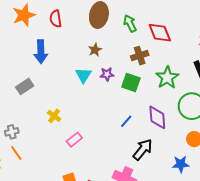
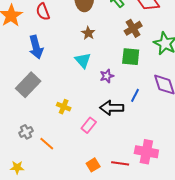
purple star: (107, 74) -> (107, 76), moved
gray rectangle: (25, 86) -> (28, 85), size x1.4
black arrow: (143, 149) -> (112, 108), moved, turned -115
orange line: (16, 153) -> (47, 144), moved

